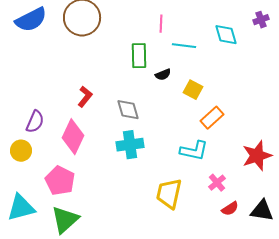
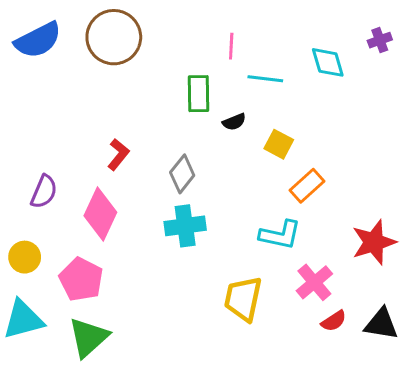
gray diamond: (128, 110) -> (182, 174), turned 55
yellow circle: (21, 151) -> (25, 257), moved
pink cross: (217, 183) -> (314, 282), size x1.4

